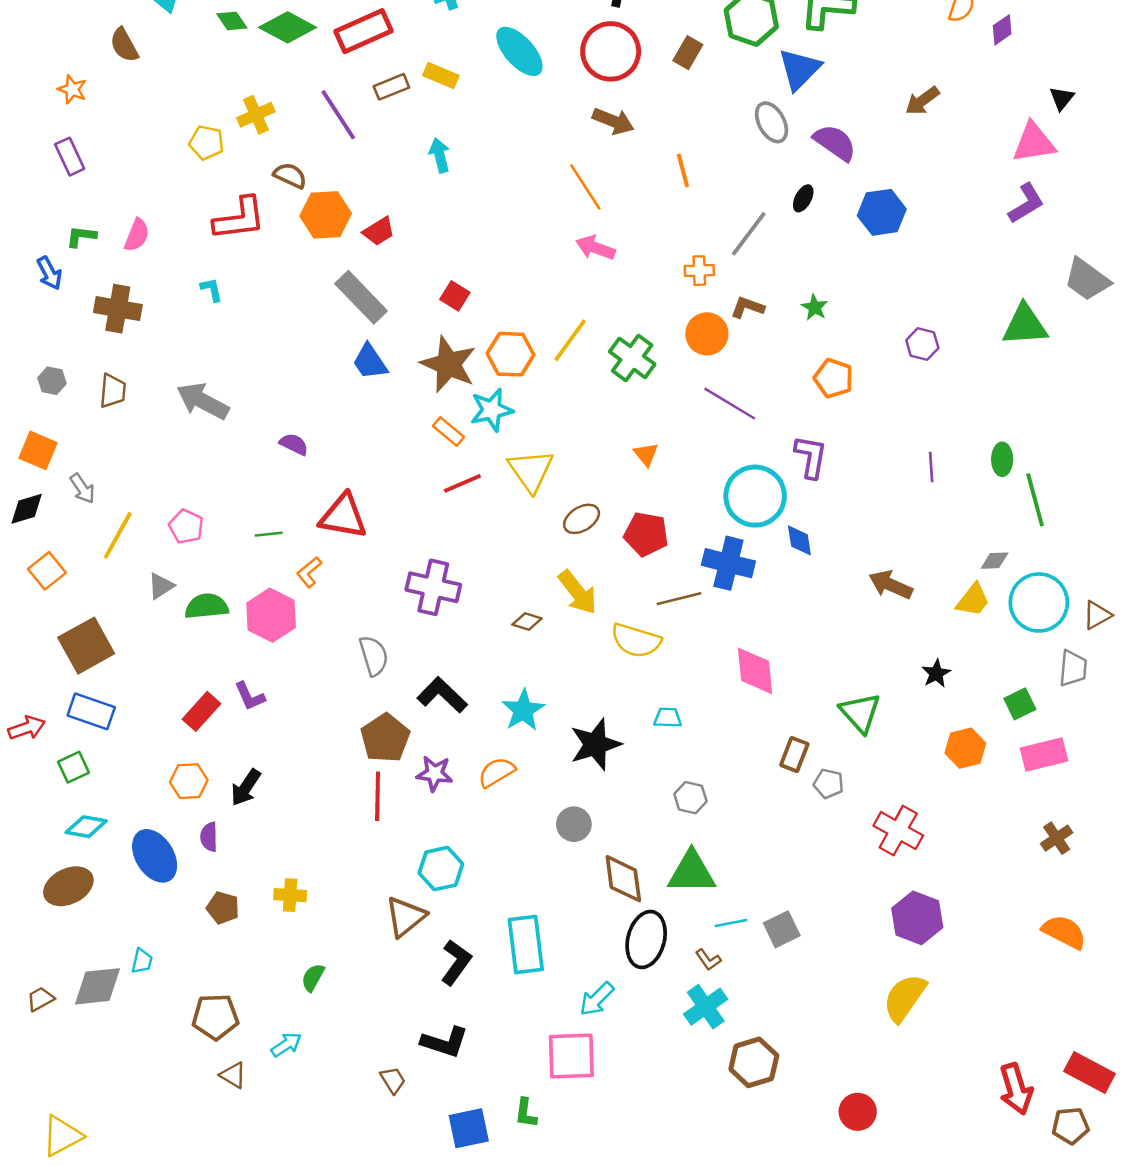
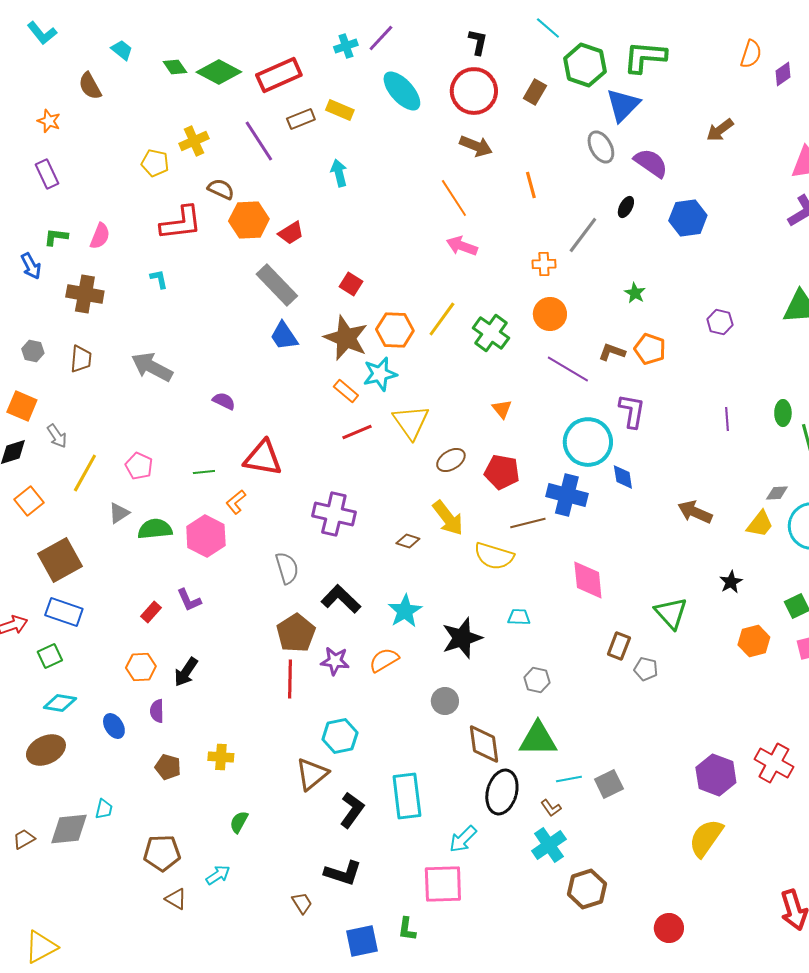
brown L-shape: (747, 307) -> (612, 352), moved
red rectangle: (201, 711) -> (151, 612), size x0.7
red cross: (898, 831) -> (774, 763), moved
blue ellipse: (155, 856) -> (114, 726), size x0.6

